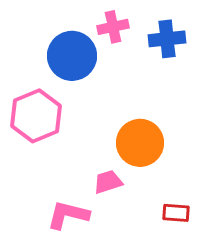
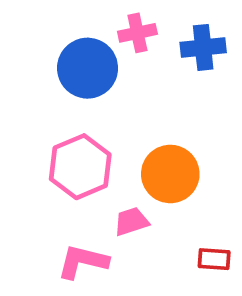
pink hexagon: (36, 116) -> (80, 167), moved

